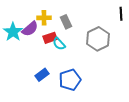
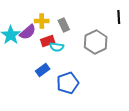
cyan semicircle: (59, 44) -> (57, 47), turned -40
blue rectangle: (42, 75) -> (43, 70), moved

